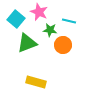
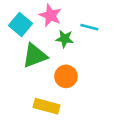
orange circle: (63, 45) -> (66, 76), moved

